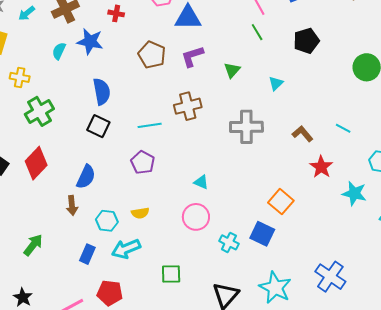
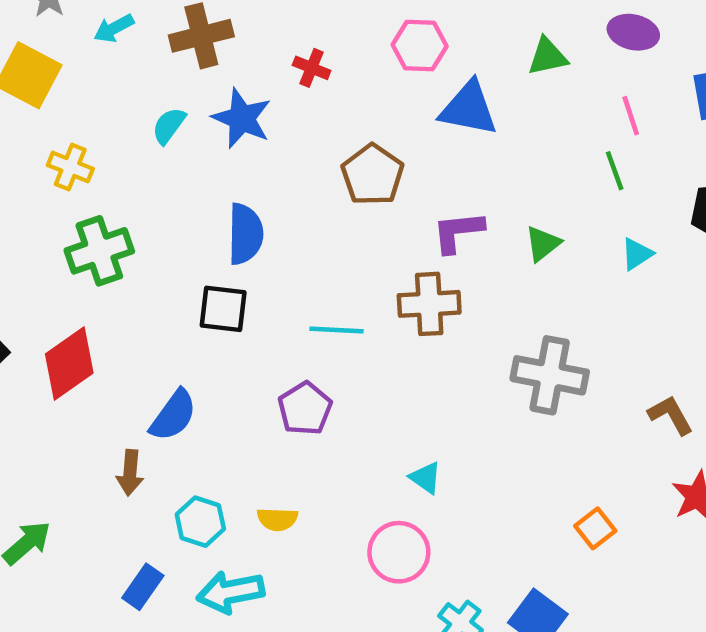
purple L-shape: (192, 56) -> (458, 232), moved
cyan triangle: (276, 83) -> (637, 254), moved
black square: (98, 126) -> (223, 309), turned -30
orange square: (281, 202) -> (595, 528), moved, size x0.7

